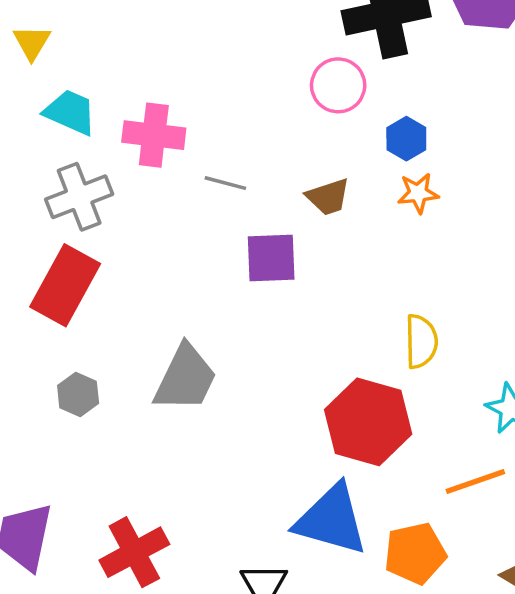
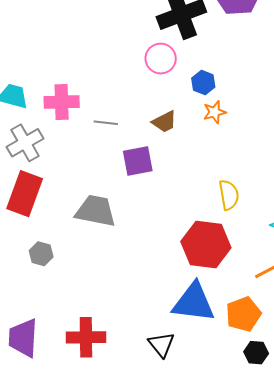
gray trapezoid: (185, 378) -> (96, 211), moved, turned -96
red cross: (134, 552) -> (86, 337), turned 36

